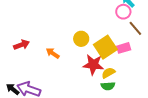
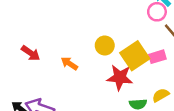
red arrow: (22, 45) -> (31, 53), turned 56
yellow semicircle: (108, 73) -> (161, 95), moved

